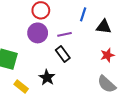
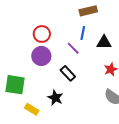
purple line: (65, 34) -> (73, 48), moved, turned 64

